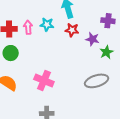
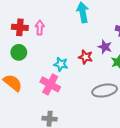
cyan star: (47, 24) -> (61, 64), moved
red star: (72, 30) -> (86, 57), moved

